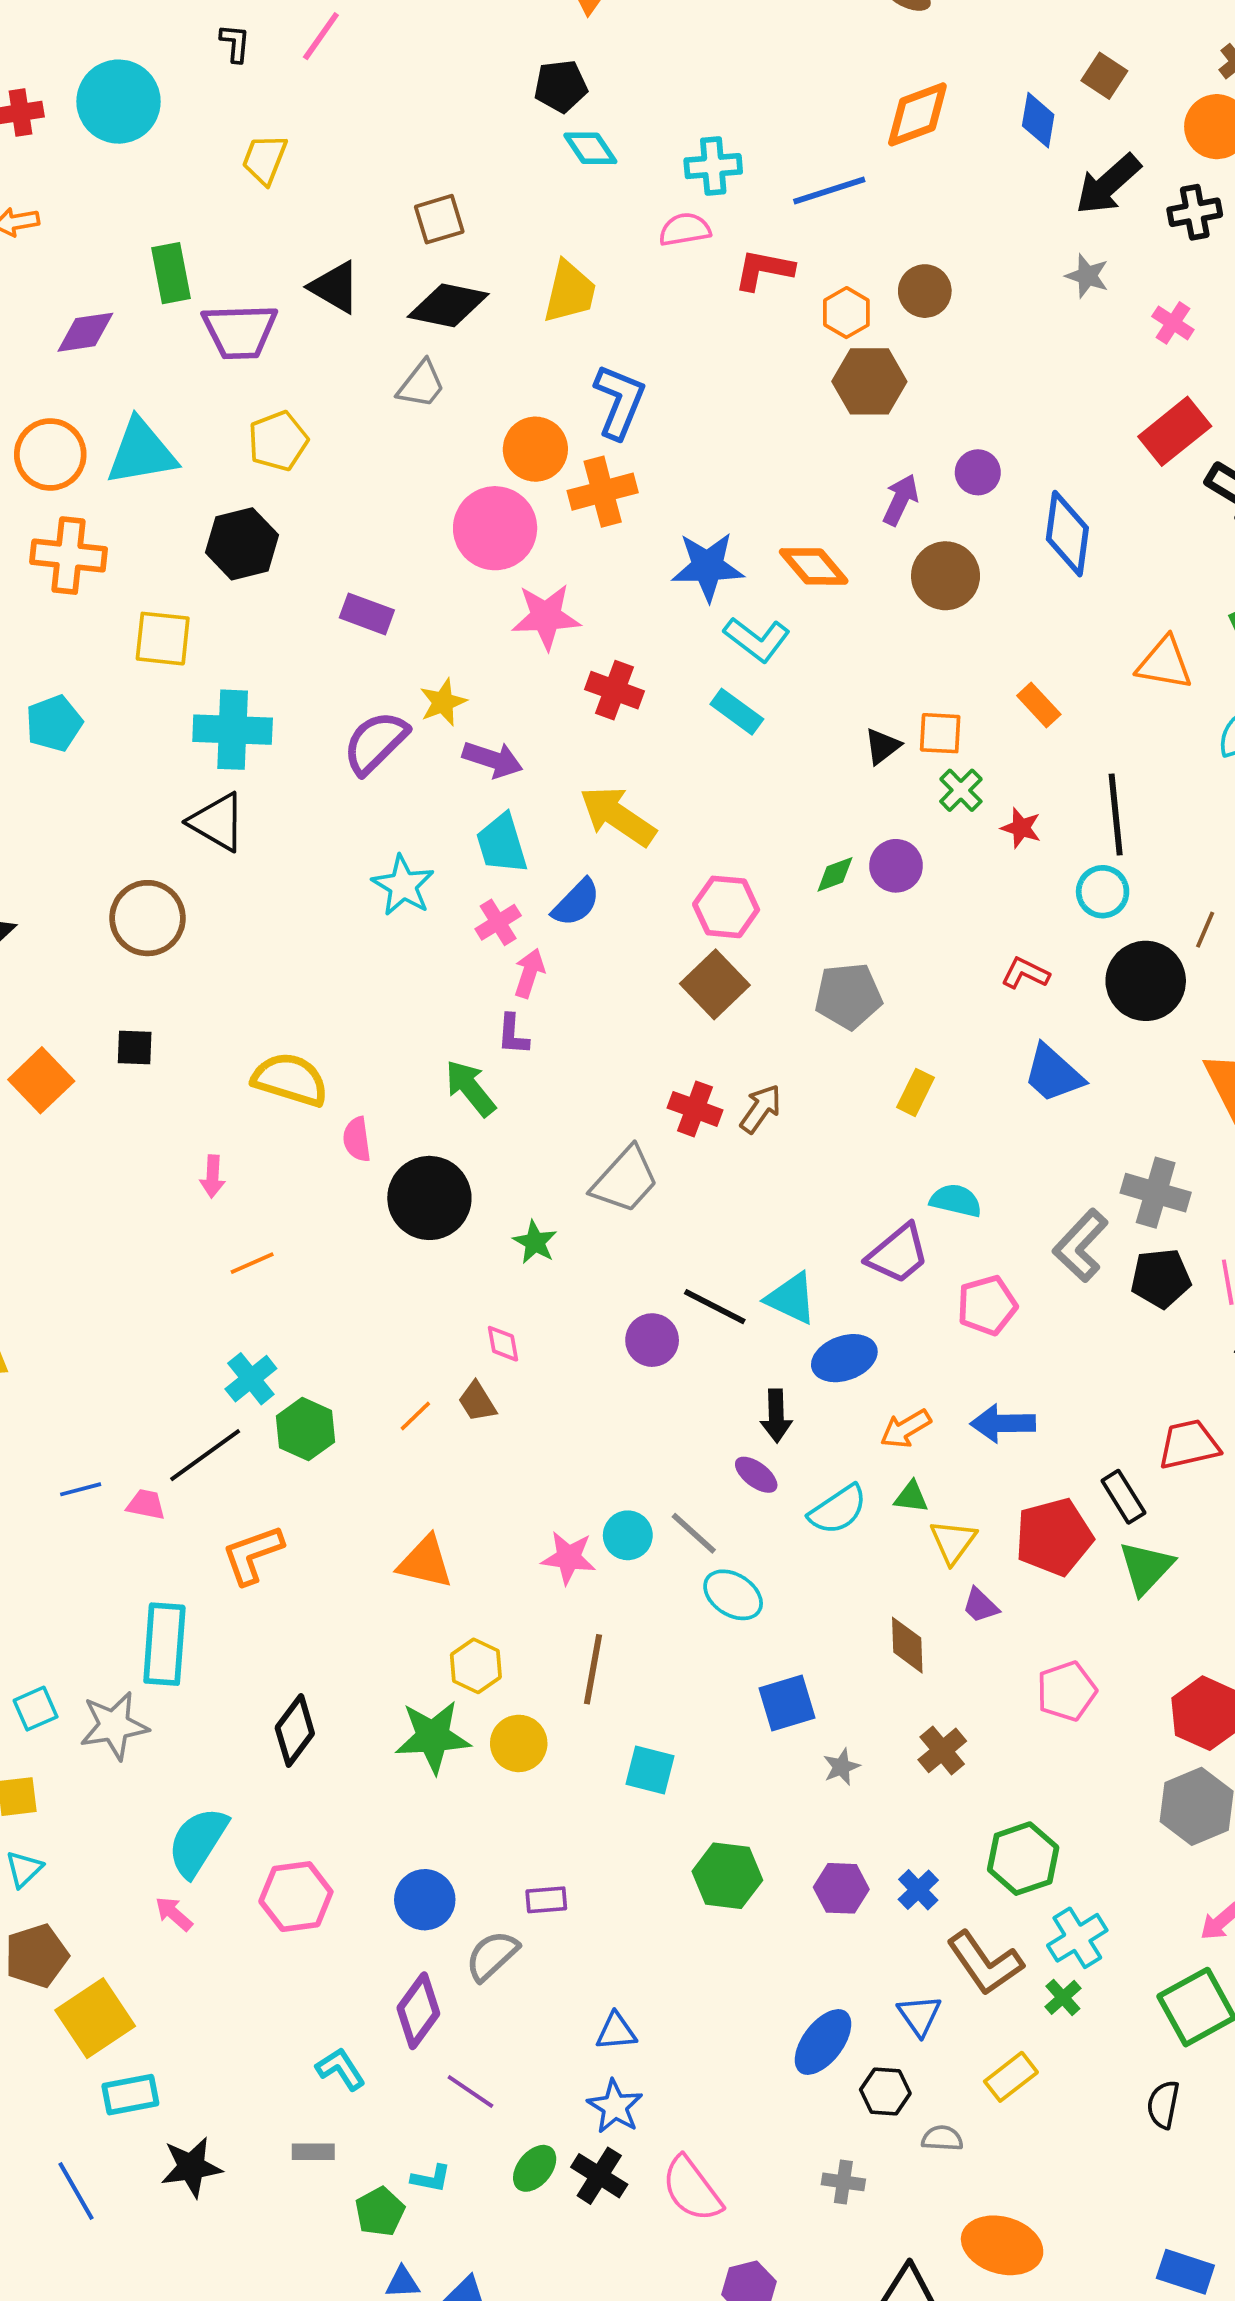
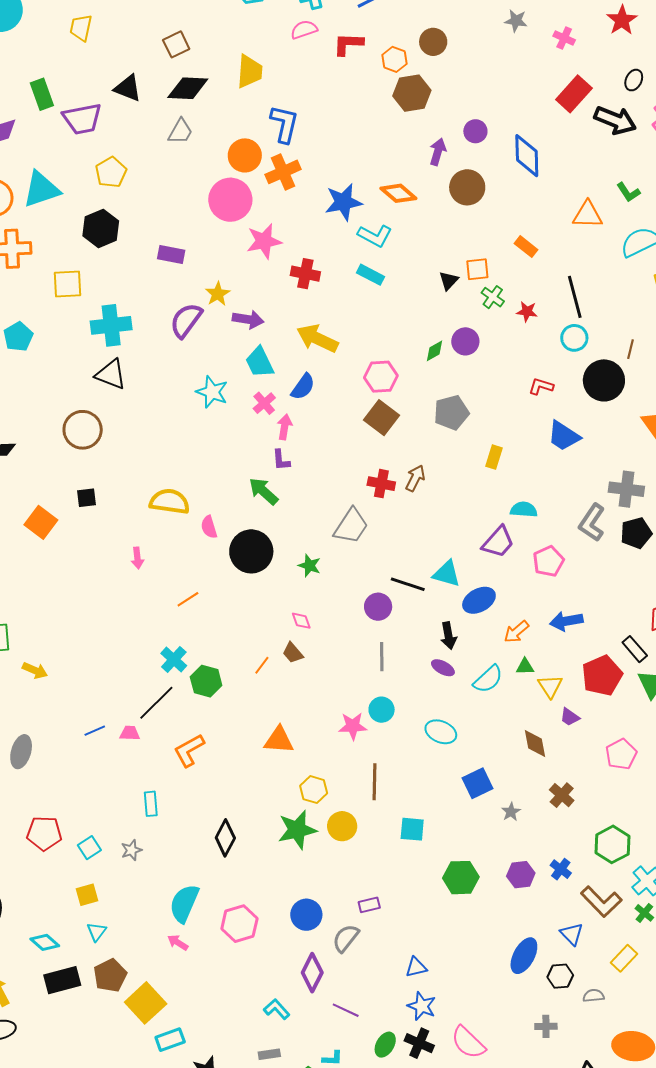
orange line: (252, 1263) -> (188, 599), moved
gray line: (694, 1533) -> (382, 657), moved, turned 56
cyan rectangle: (164, 1644) -> (151, 804), size x0.6
gray star: (114, 1726) -> (131, 850), size x0.6

